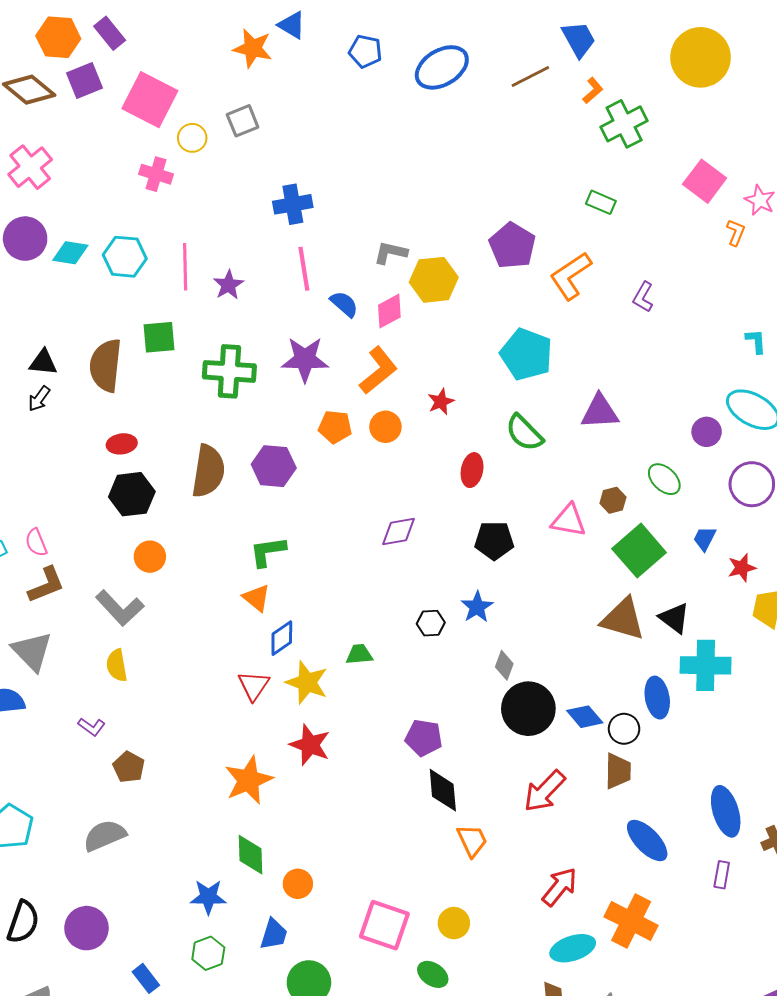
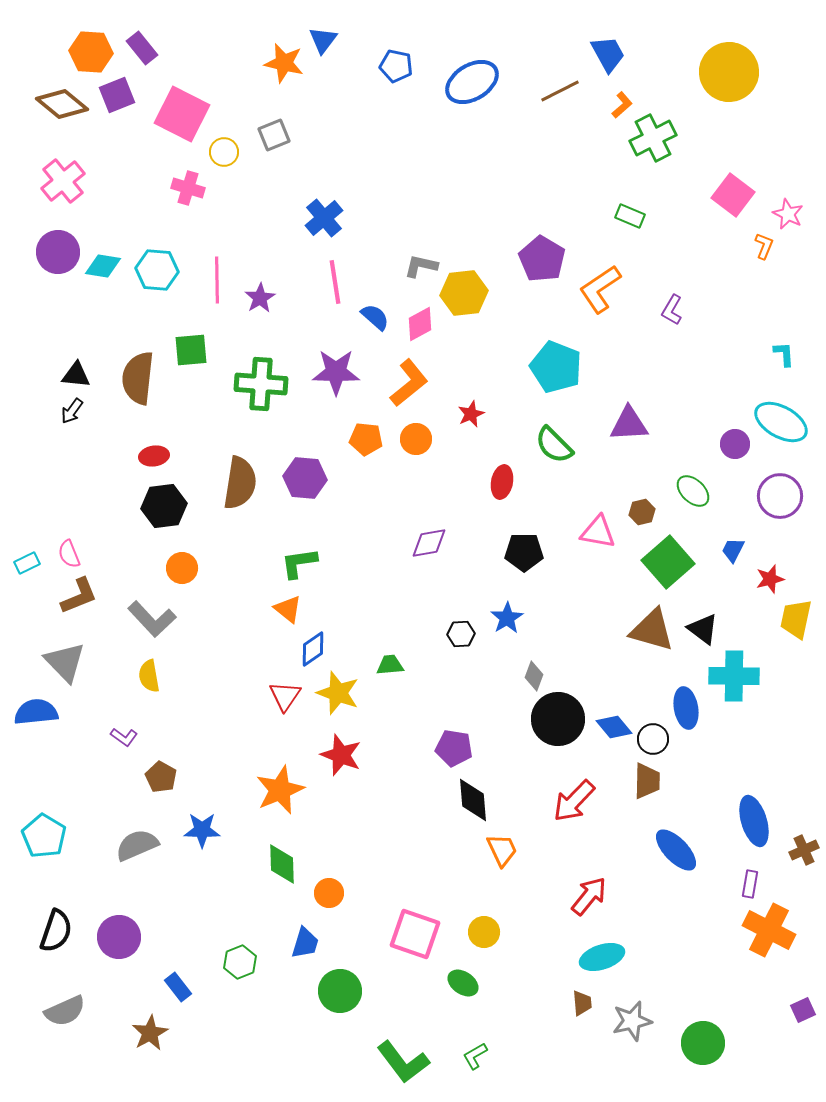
blue triangle: (292, 25) -> (323, 40), turned 36
blue cross: (293, 204) -> (324, 218), turned -30
blue star: (208, 897) -> (202, 830), moved
orange cross: (631, 921) -> (769, 930), moved

